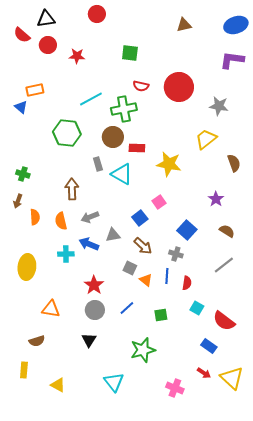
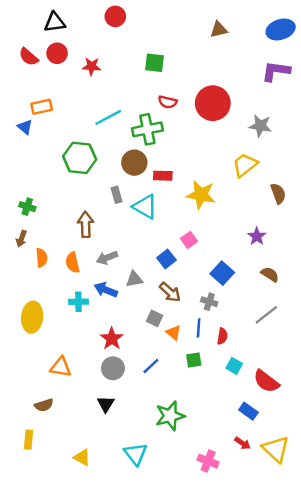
red semicircle: (22, 35) -> (29, 57), moved
green square: (161, 315) -> (194, 360), moved
yellow triangle: (58, 385) -> (82, 457), moved

